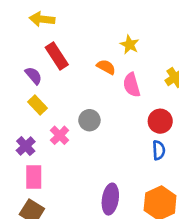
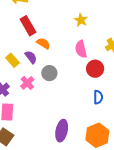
orange semicircle: (106, 67) -> (43, 43), moved
purple semicircle: (34, 76) -> (31, 57), moved
red circle: (160, 121) -> (95, 69), moved

